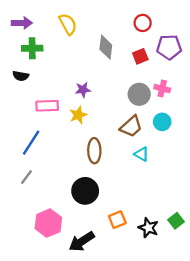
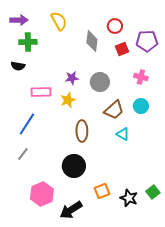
red circle: (143, 23) -> (115, 26), moved
gray circle: (139, 94) -> (100, 82), moved

